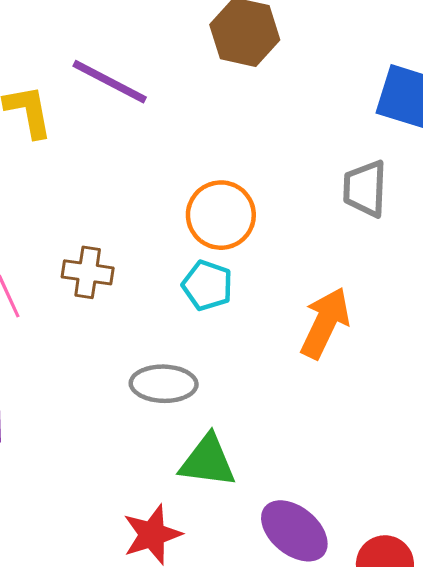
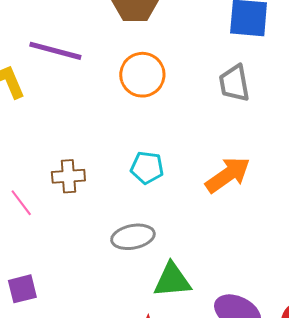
orange circle: (221, 215) -> (142, 75), moved
orange arrow: (325, 323) -> (228, 175), turned 42

